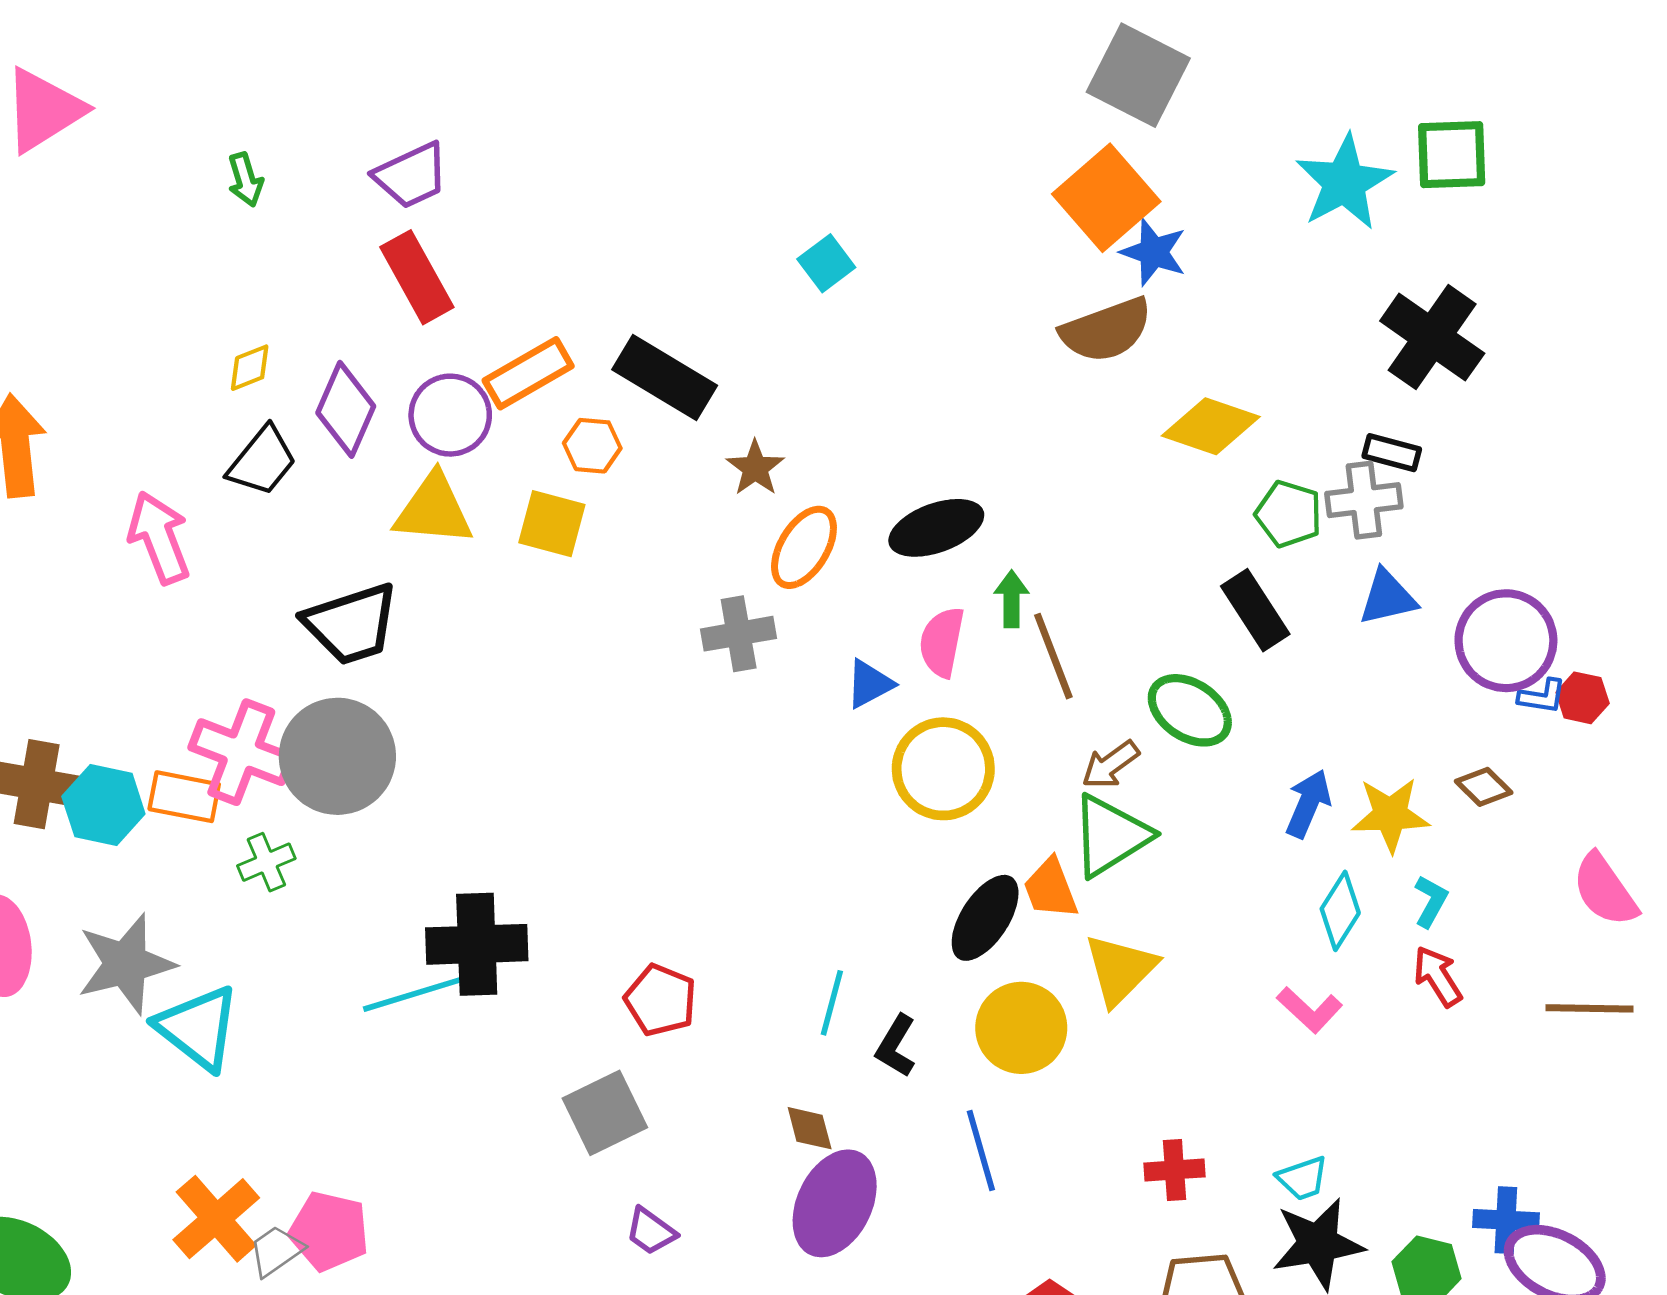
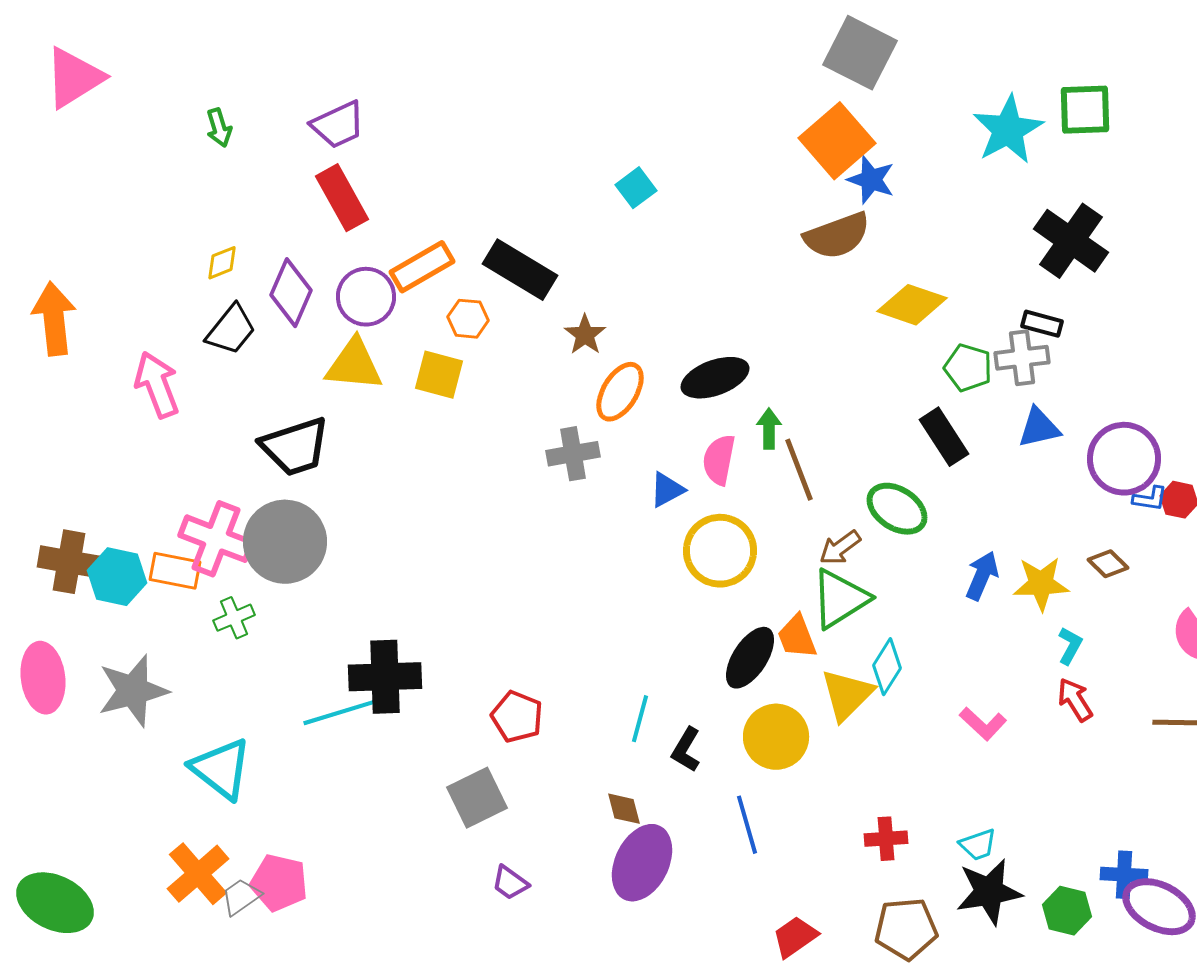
cyan diamond: (1340, 911) -> (887, 667), moved
cyan triangle: (198, 1028) -> (221, 769), moved

